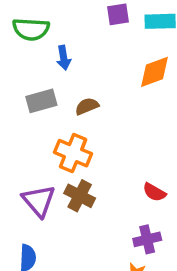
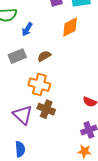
blue arrow: (64, 58) -> (27, 29), turned 48
orange diamond: (155, 72) -> (70, 27), moved

